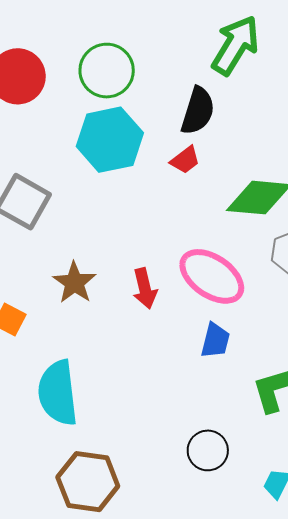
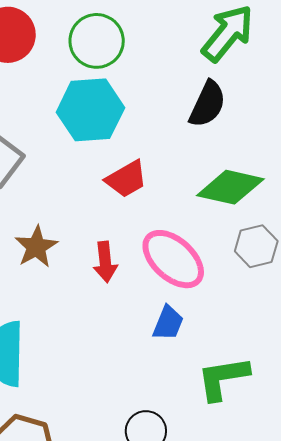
black semicircle: (198, 111) -> (207, 104), moved
red trapezoid: (185, 160) -> (126, 179), moved, size x1.4

